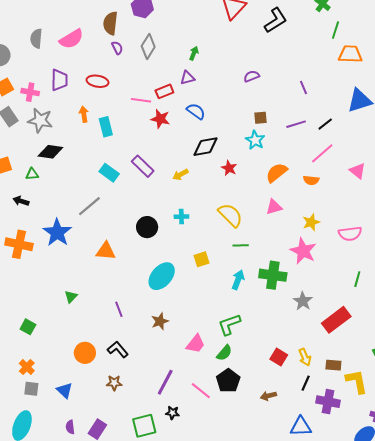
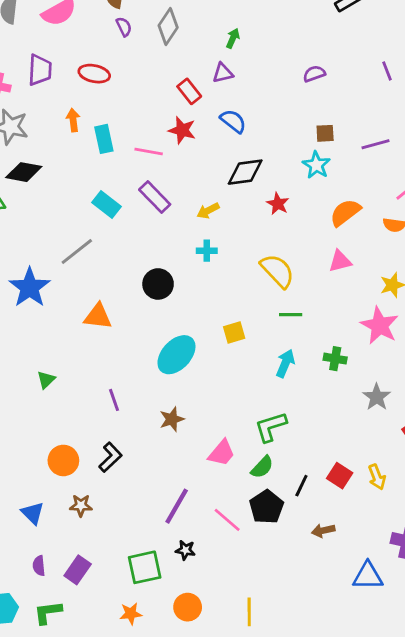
purple line: (303, 88) -> (387, 71), moved
red rectangle: (164, 91) -> (189, 91), turned 72
pink line: (141, 100) -> (149, 152), moved
cyan cross: (181, 217) -> (207, 251), moved
green cross: (273, 275) -> (335, 359), size x0.6
black L-shape: (118, 349) -> (110, 457), turned 85
brown star: (114, 383) -> (81, 506), moved
black line: (306, 383) -> (301, 486), moved

